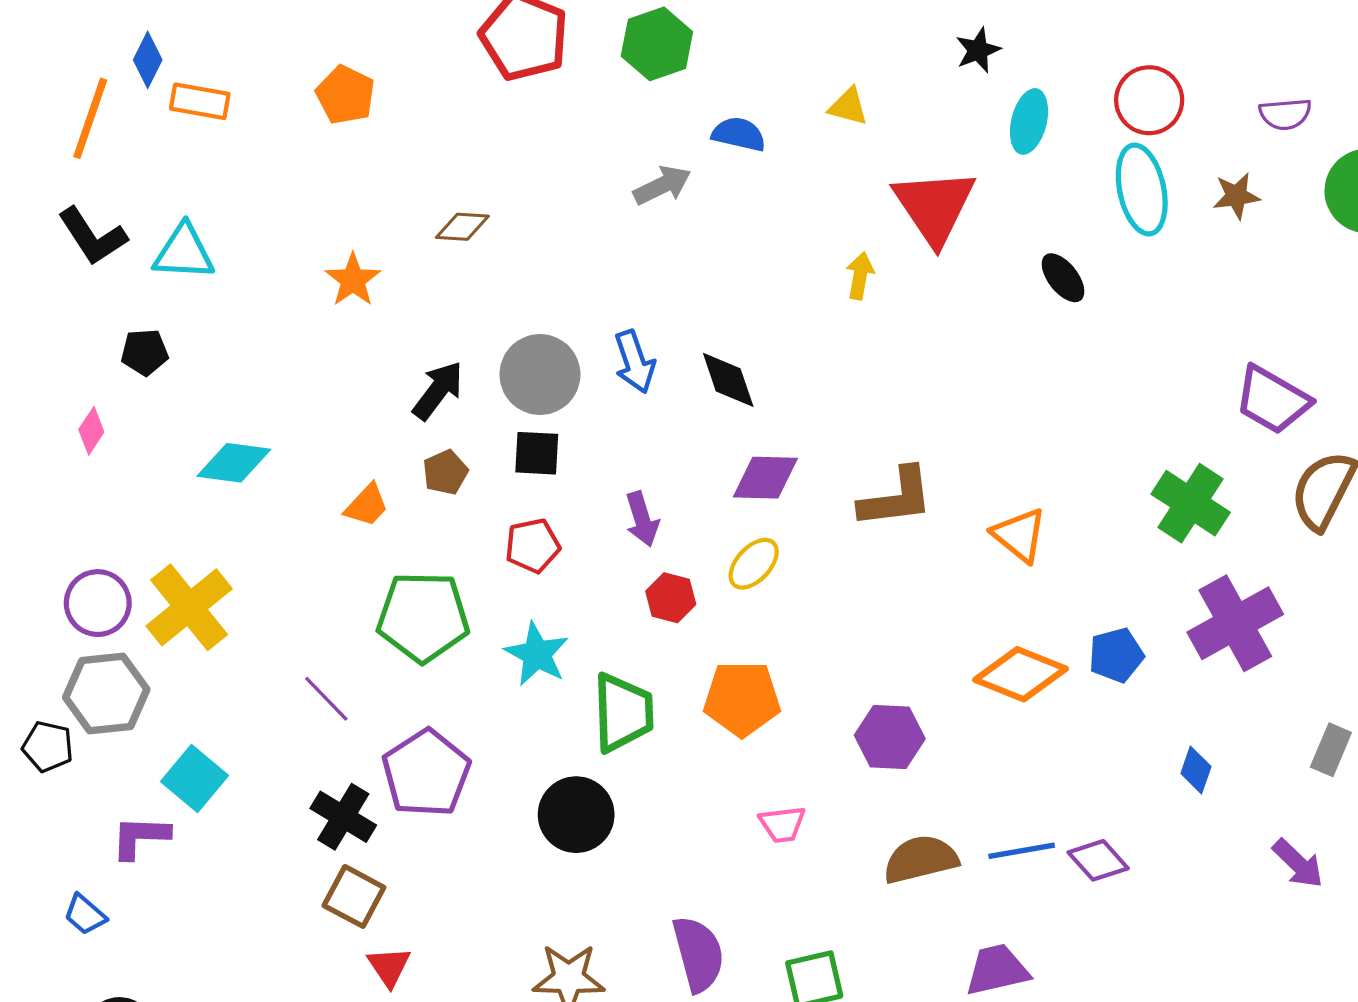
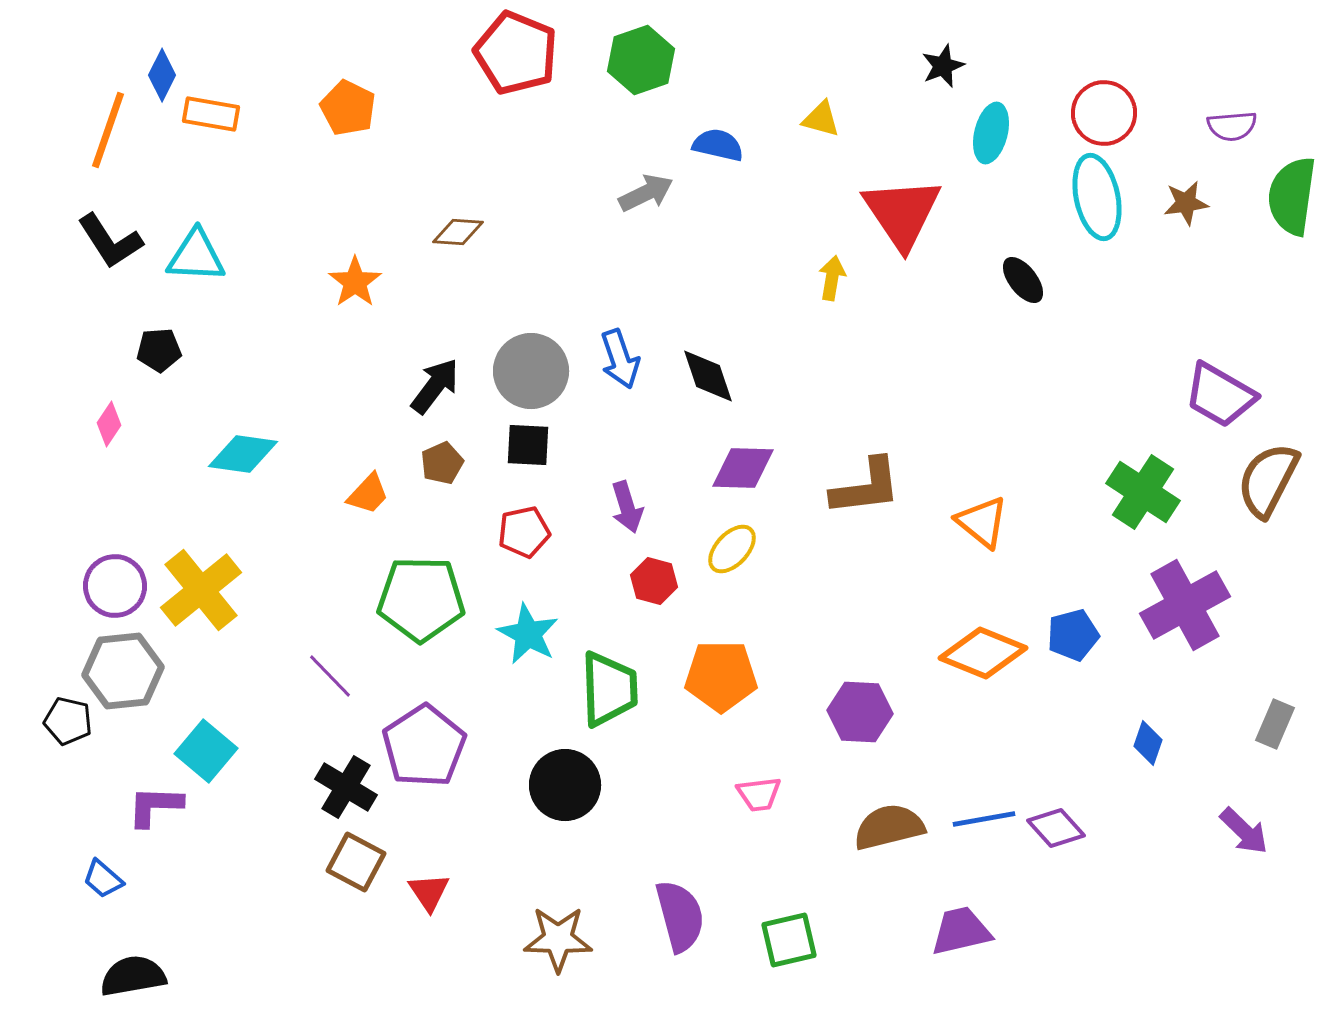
red triangle: (389, 967) -> (429, 892), moved

